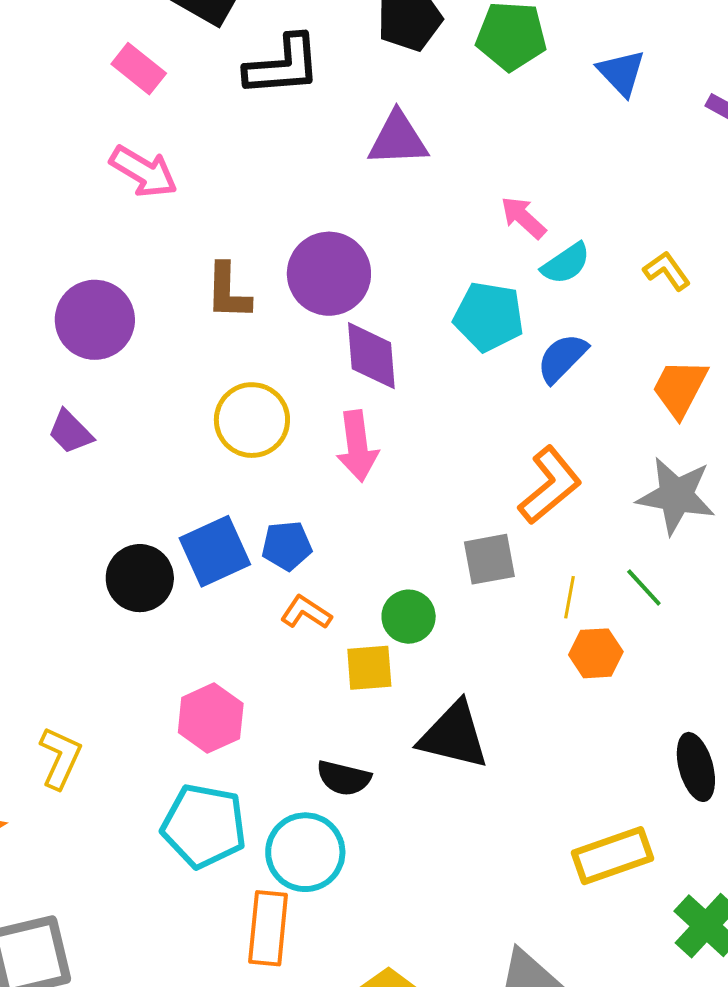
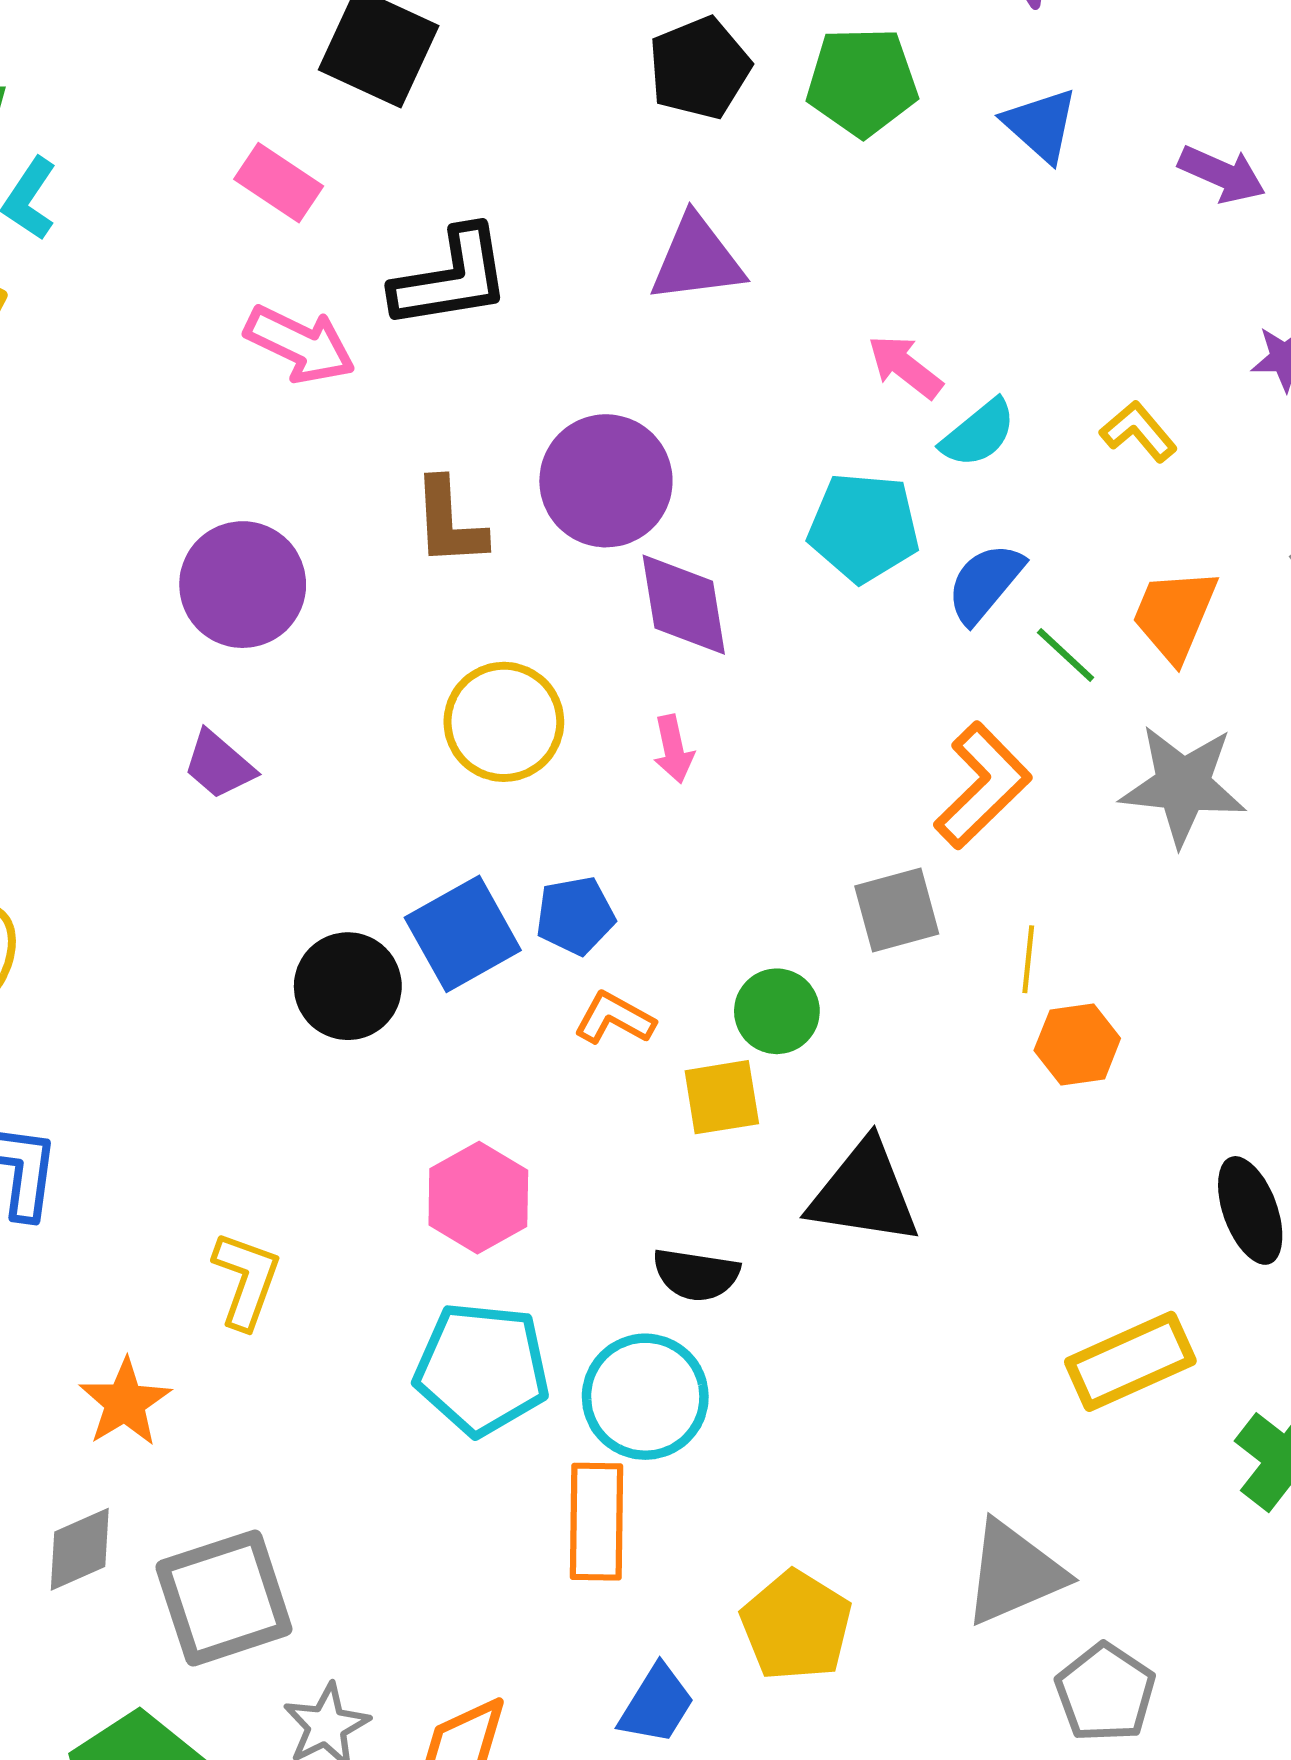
black L-shape: (283, 66) -> (451, 278), moved
pink arrow: (357, 446) -> (673, 749), size x0.6
green line: (644, 587) -> (1066, 655), moved

